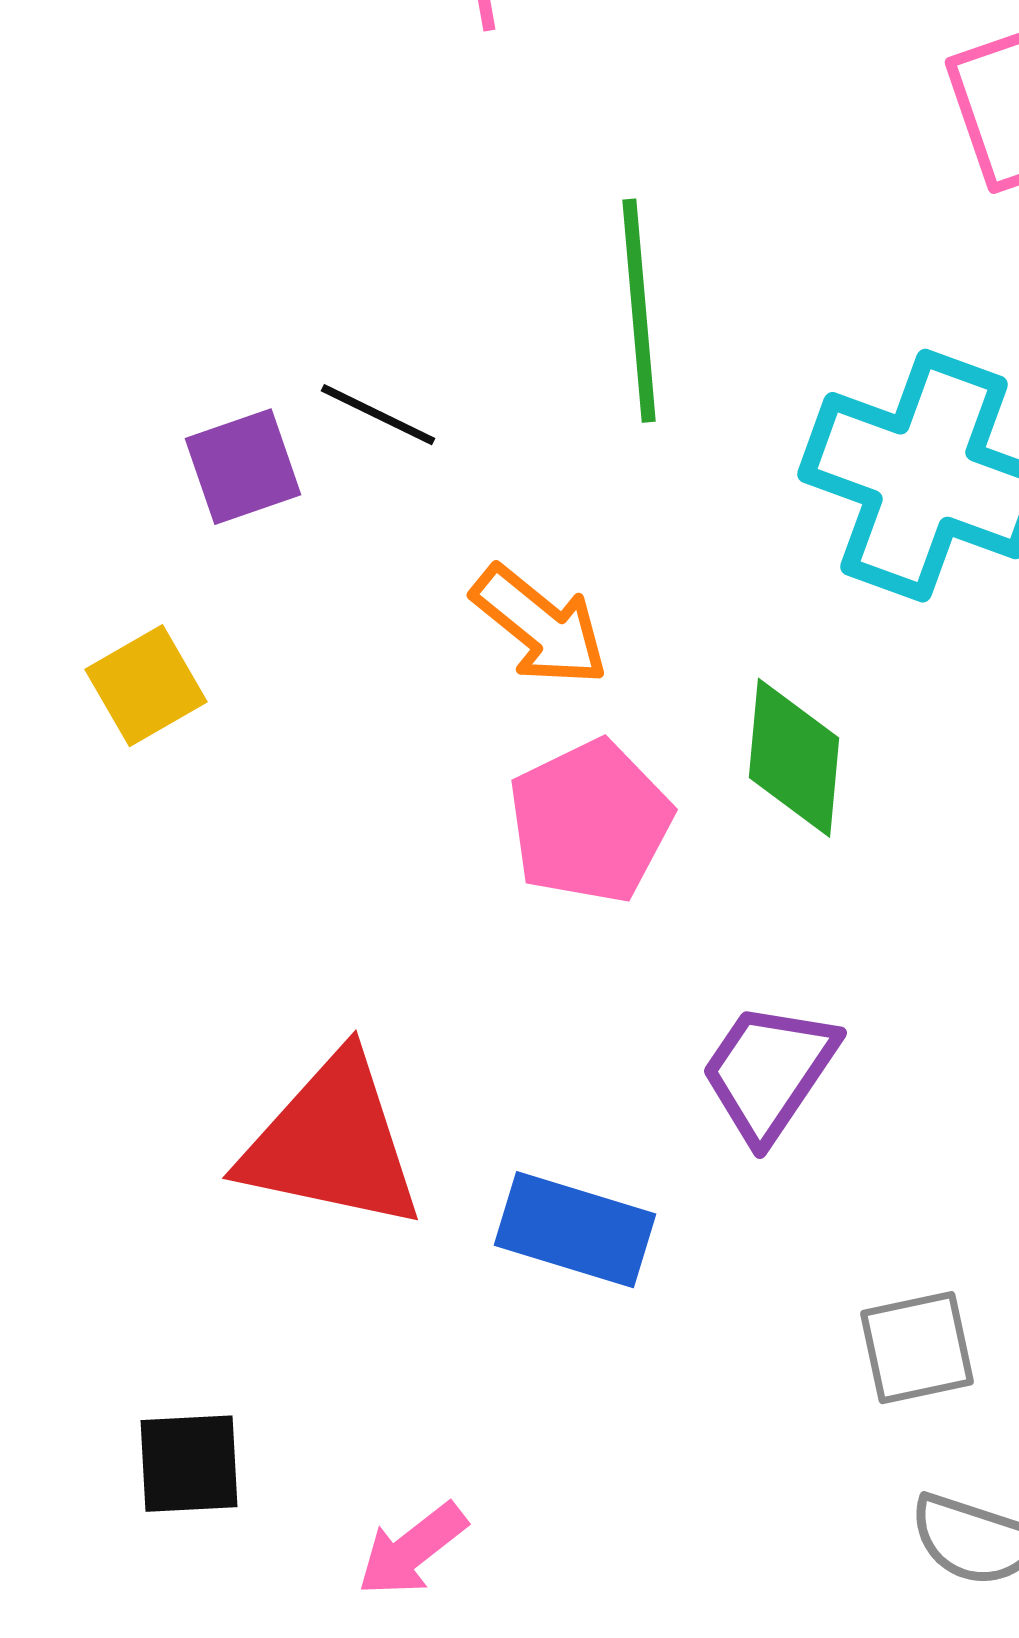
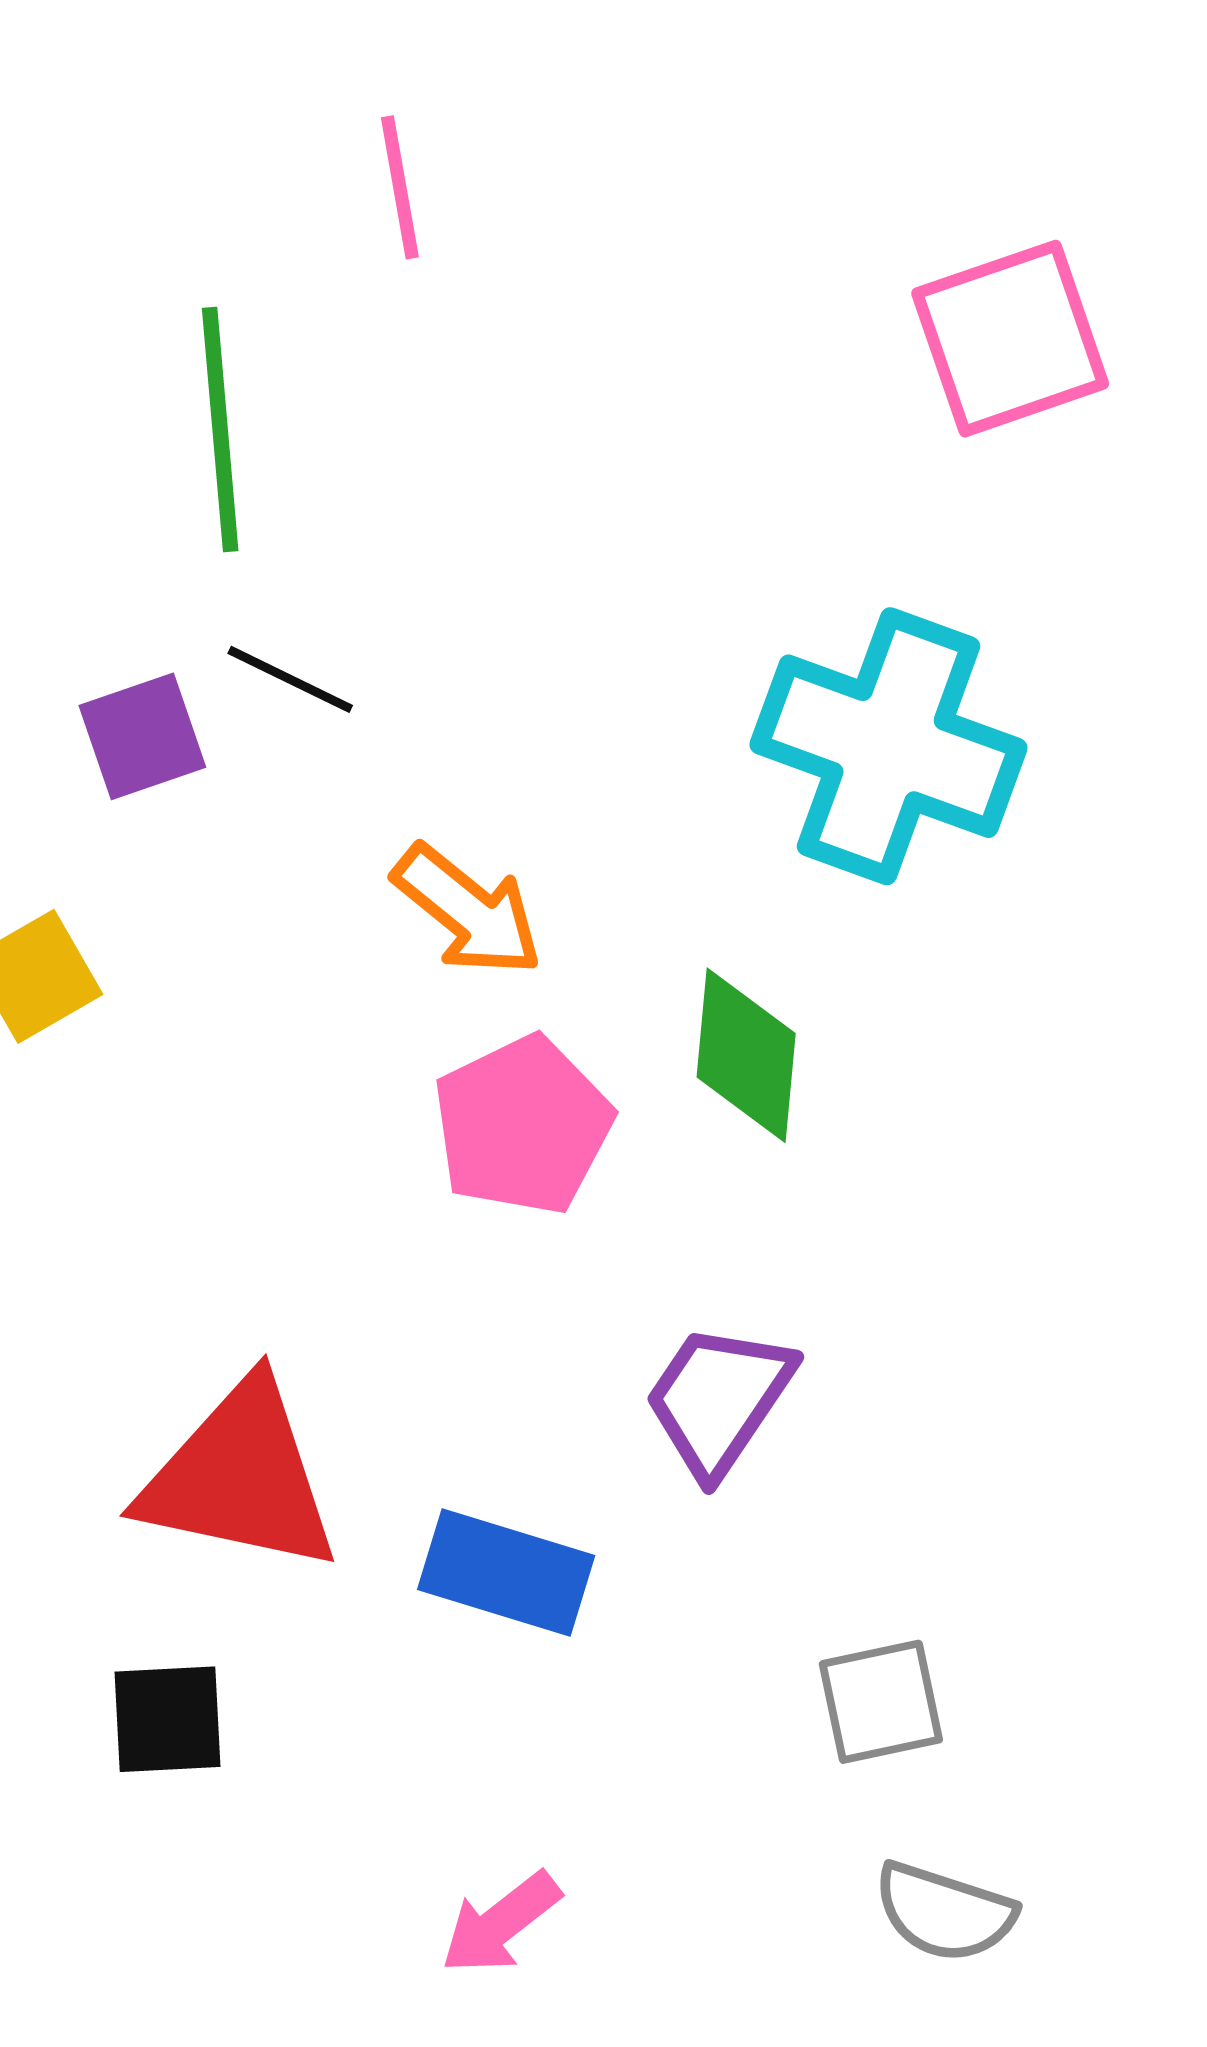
green line: (639, 311) -> (220, 430), moved
black square: (189, 1464) -> (167, 1719), moved
pink arrow: (412, 1550) -> (501, 1923), moved

